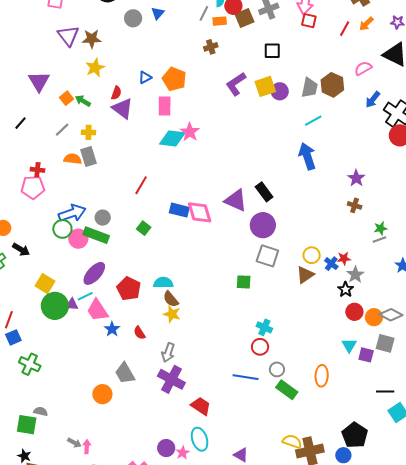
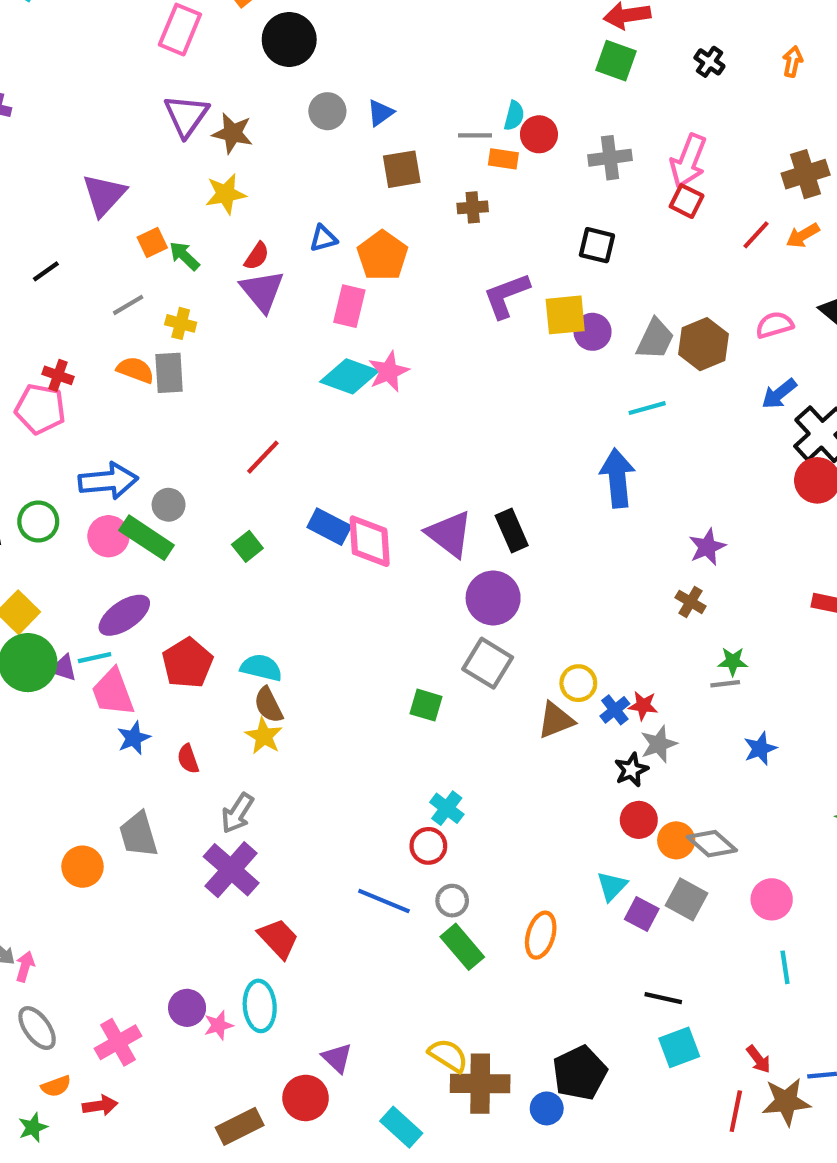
gray line: (204, 13) -> (475, 135), turned 49
brown square: (244, 18) -> (402, 169), moved
green circle: (62, 229) -> (38, 521), moved

